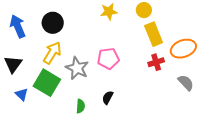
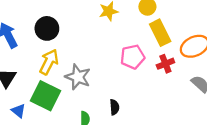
pink pentagon: (108, 59) -> (133, 57), moved
black semicircle: (108, 98) -> (114, 107), turned 152

